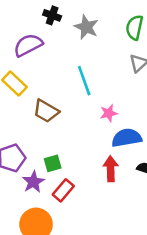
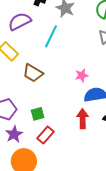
cyan line: (84, 81) -> (51, 36), moved, turned 45
purple star: (33, 182) -> (14, 134), moved

